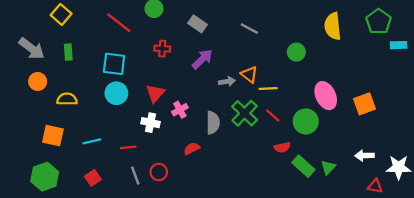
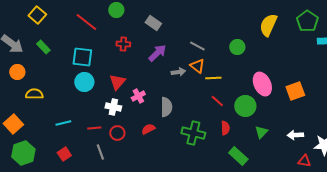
yellow semicircle: (333, 26) -> (268, 25), turned 30
gray line: (249, 29) -> (197, 46), moved
green rectangle: (68, 52) -> (43, 47), turned -40
yellow semicircle: (67, 99) -> (34, 94), moved
green cross: (245, 113) -> (193, 133), moved, turned -30
orange square: (53, 136) -> (13, 124), moved, turned 36
red semicircle: (282, 147) -> (225, 128), turned -80
green rectangle: (303, 166) -> (238, 156), moved
green triangle: (328, 167) -> (261, 132), moved
red circle: (159, 172) -> (117, 133), moved

